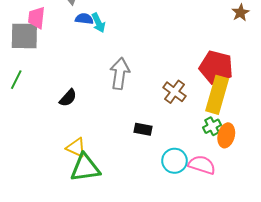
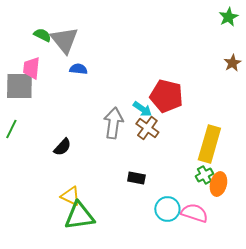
cyan arrow: (98, 23) -> (142, 109), moved, turned -30
red pentagon: (216, 67) -> (166, 96), moved
brown cross: (174, 92) -> (147, 128), moved

